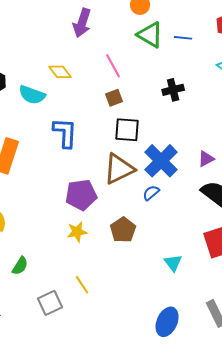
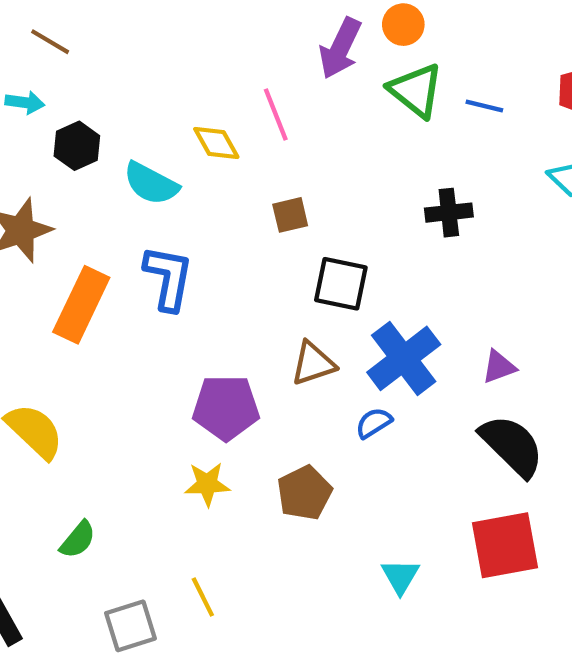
purple arrow: (82, 23) -> (340, 48), moved
pink line: (113, 66) -> (276, 115), moved
brown square: (114, 98) -> (290, 215), moved
blue L-shape: (65, 133) -> (168, 278), moved
brown triangle: (119, 169) -> (313, 363), size x0.7

